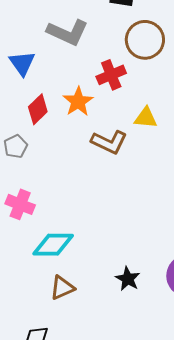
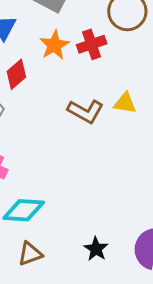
orange star: (78, 102) -> (54, 45), moved
yellow triangle: (146, 118) -> (125, 103), moved

